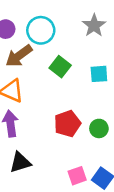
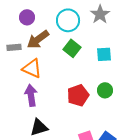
cyan circle: (41, 30) -> (68, 20), moved
green circle: (99, 128) -> (105, 90), moved

